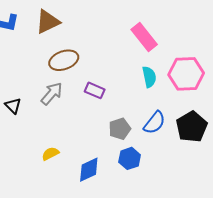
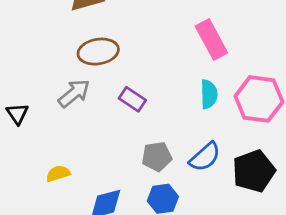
black triangle: (13, 106) -> (17, 114), moved

